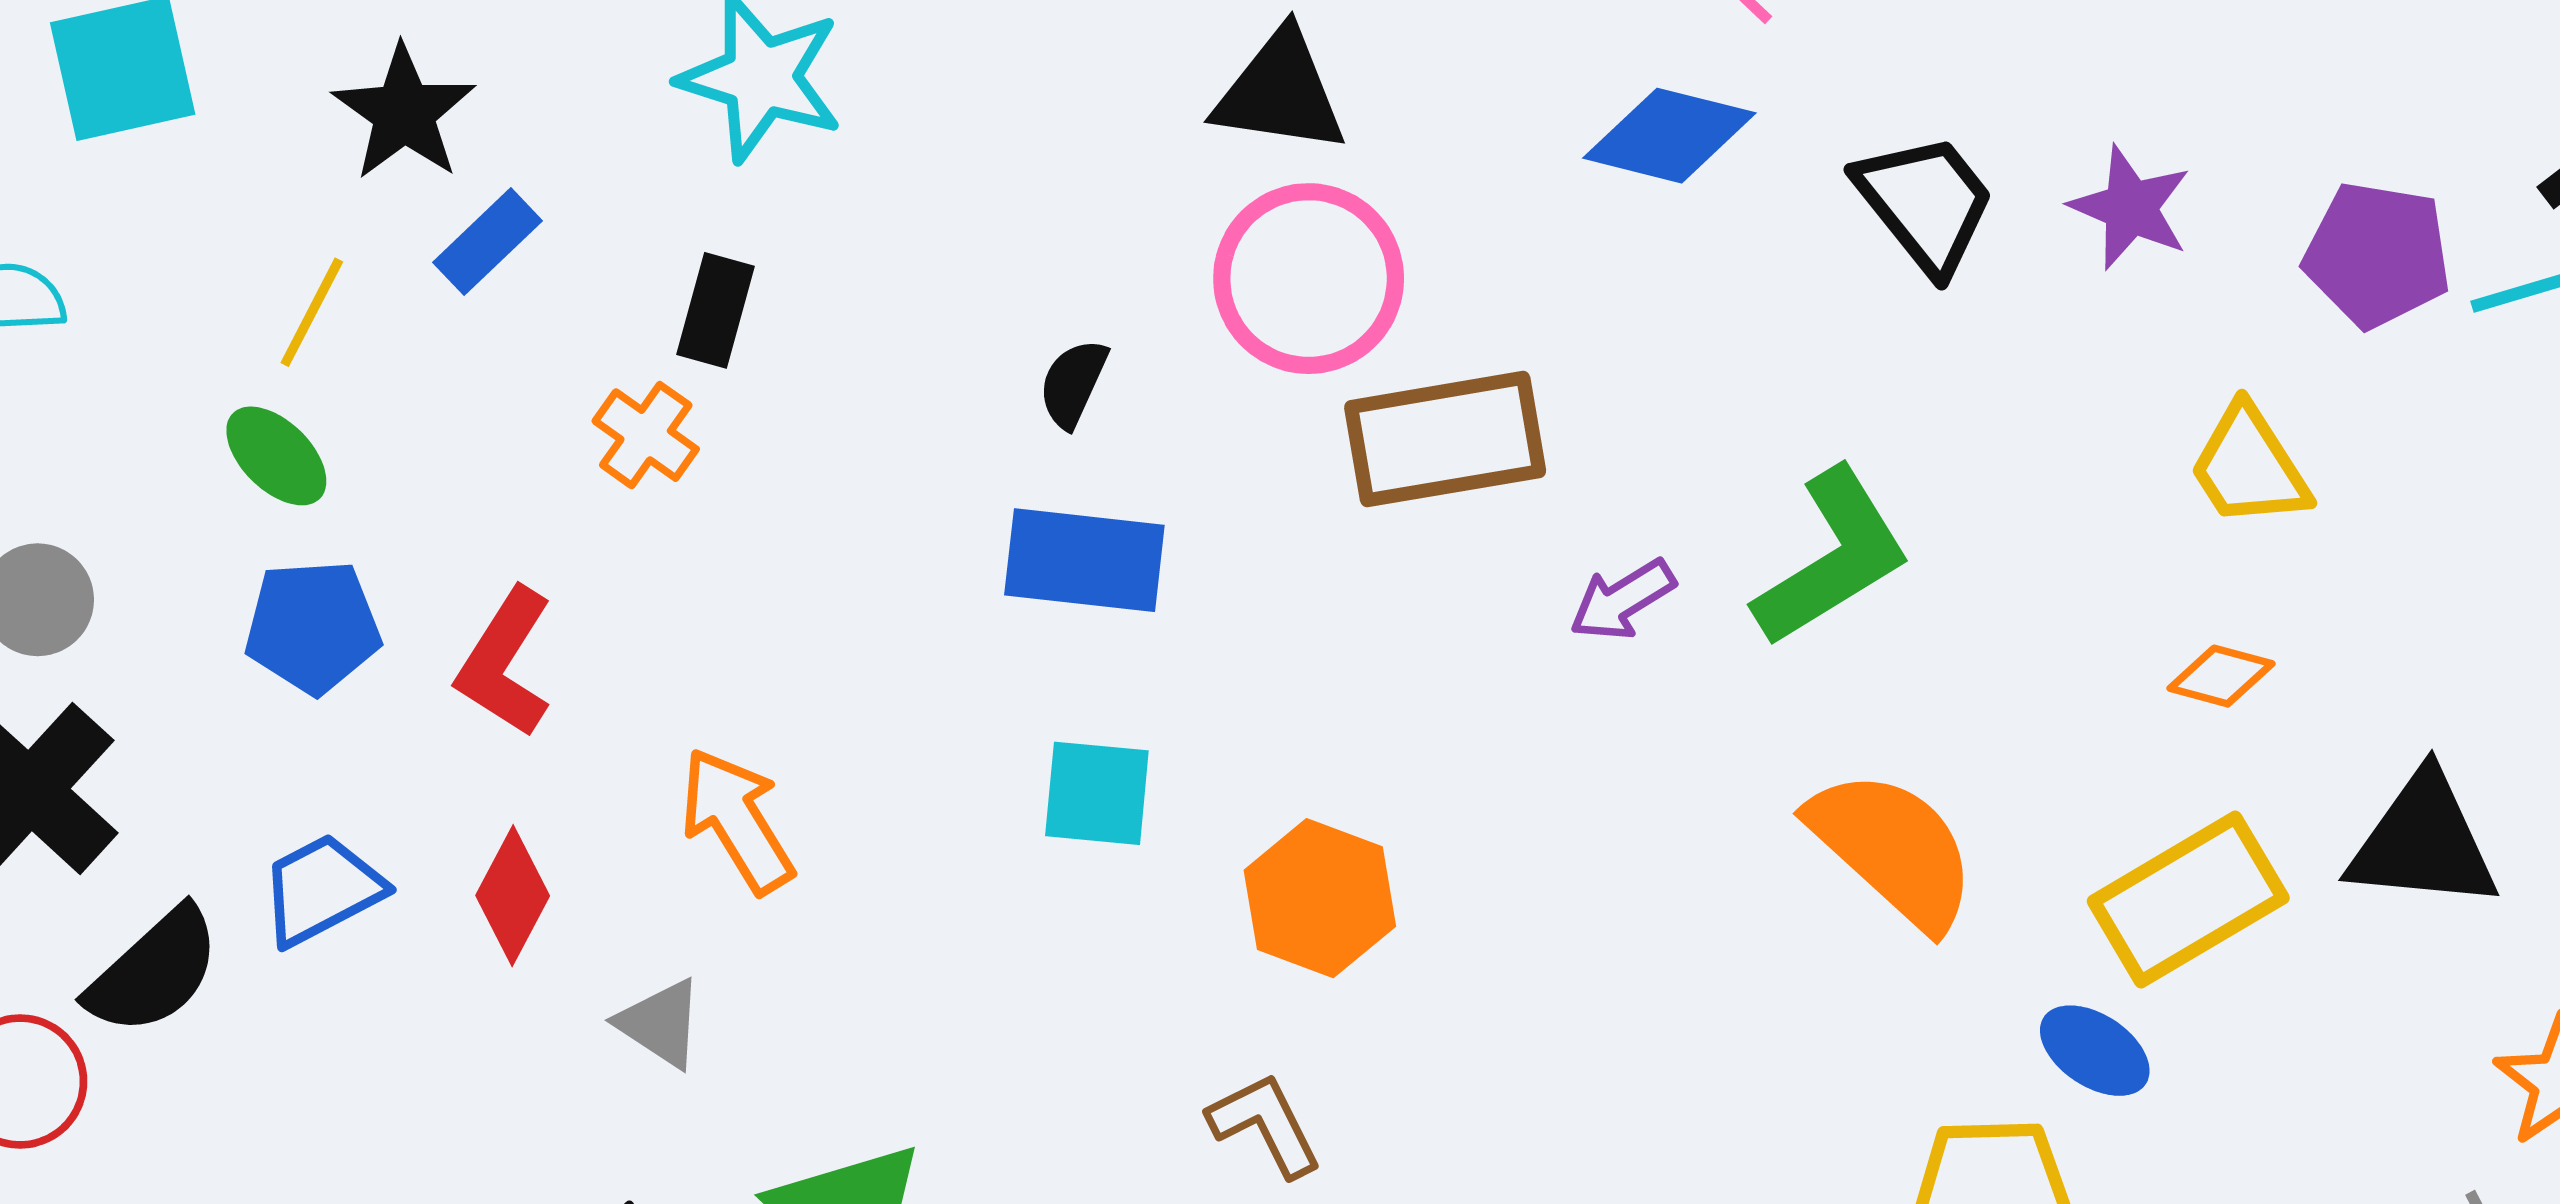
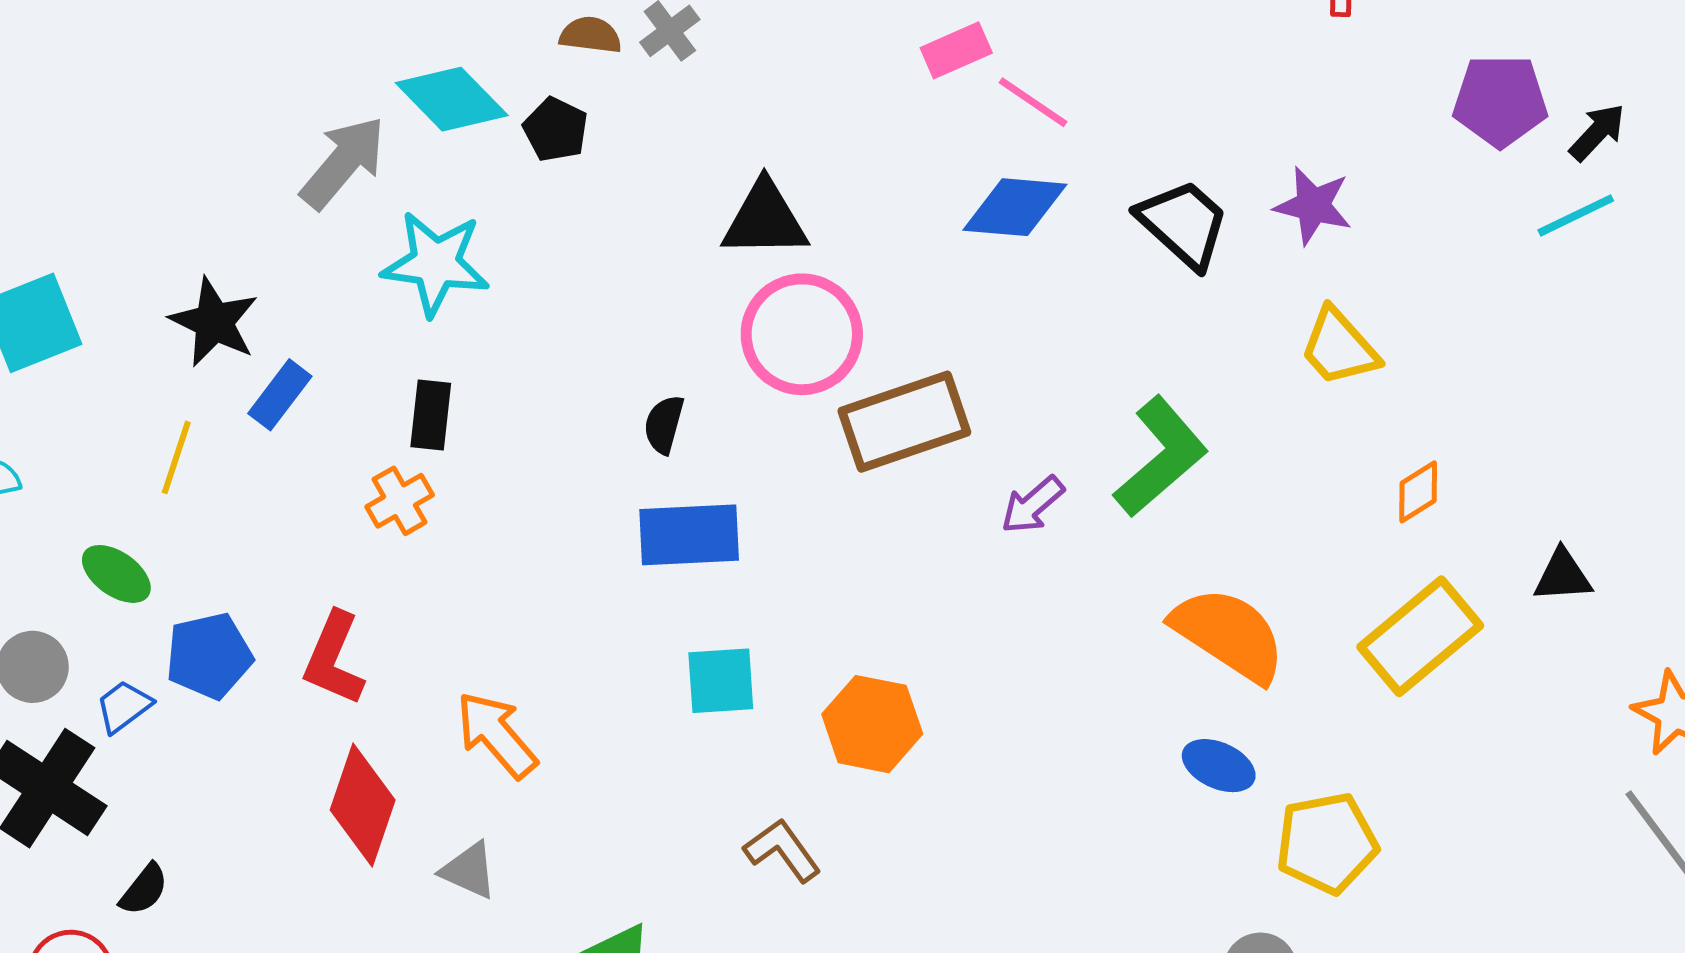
purple pentagon: (2377, 255) -> (1500, 101), moved
orange cross: (646, 435) -> (400, 501), turned 34
green ellipse: (276, 456) -> (116, 574), moved
yellow trapezoid: (2249, 467) -> (1339, 347), moved
orange diamond: (2221, 676) -> (1418, 492), turned -38
black triangle: (2423, 842) -> (1563, 576), size x0.6
blue trapezoid: (322, 890) -> (124, 706), moved, size x0.7
red diamond: (513, 896) -> (363, 805), size x1.4
black semicircle: (154, 971) -> (144, 889), size x0.6
blue ellipse: (2095, 1051) -> (1219, 766), moved
brown L-shape: (1265, 1125) -> (782, 850), moved

